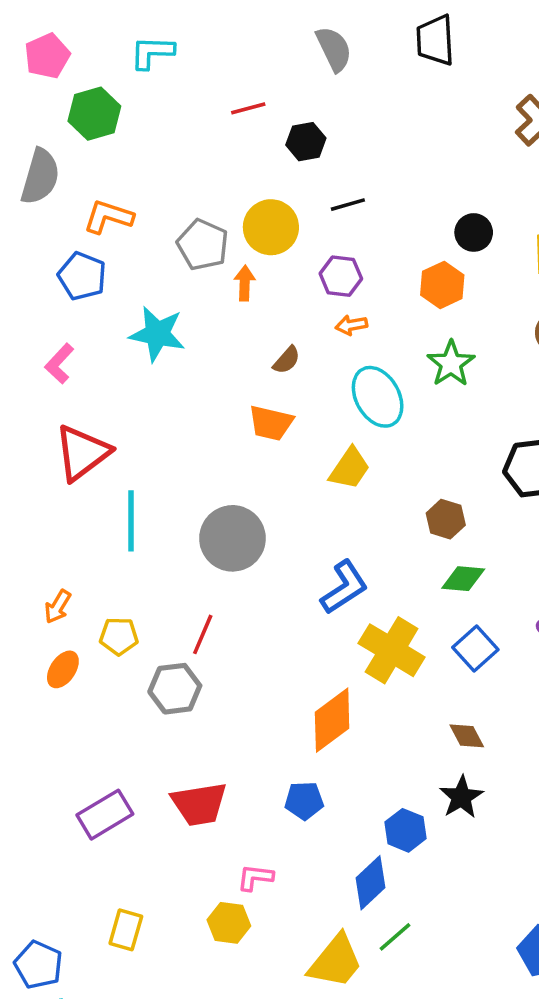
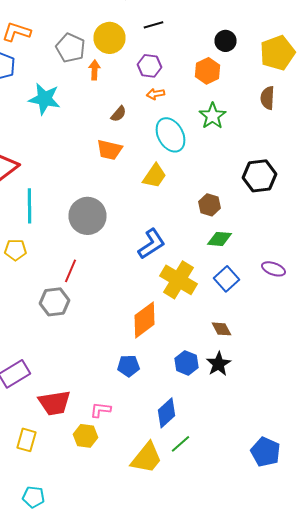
yellow pentagon: (119, 636) -> (16, 250), moved
red trapezoid: (199, 804) -> (54, 403), moved
blue hexagon: (406, 830) -> (186, 363), moved

